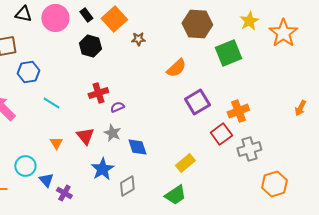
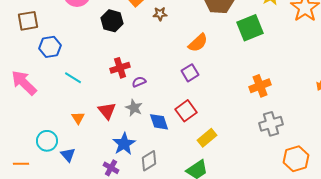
purple square: (197, 102) -> (190, 73), moved, size x0.7
red square: (221, 134) -> (186, 111), moved
purple cross: (64, 193) -> (111, 168), moved

